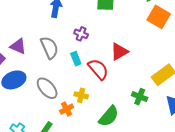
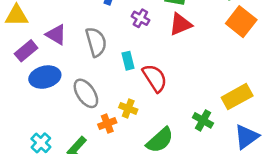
purple cross: (81, 34) -> (140, 18), moved
red triangle: (119, 52) -> (180, 24), moved

